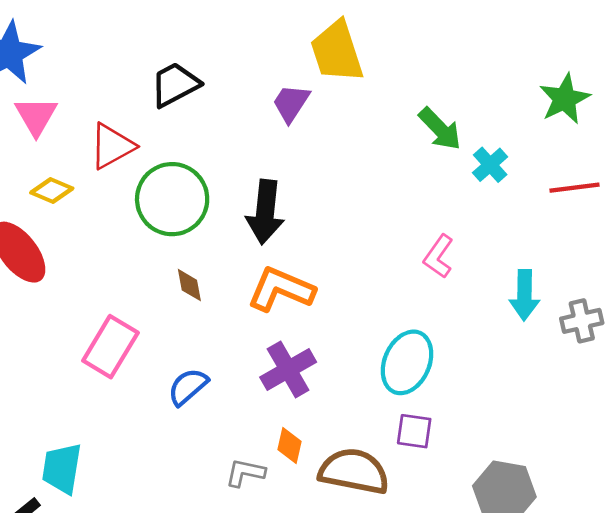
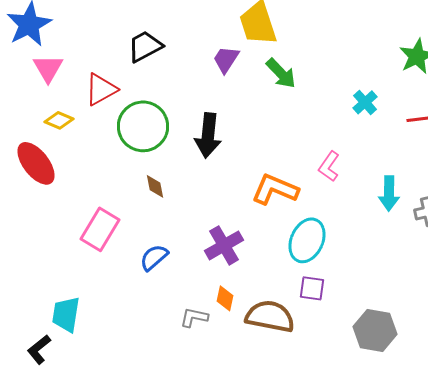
green arrow: (440, 129) -> (281, 73), moved
orange L-shape: (281, 289) -> (275, 189), moved

